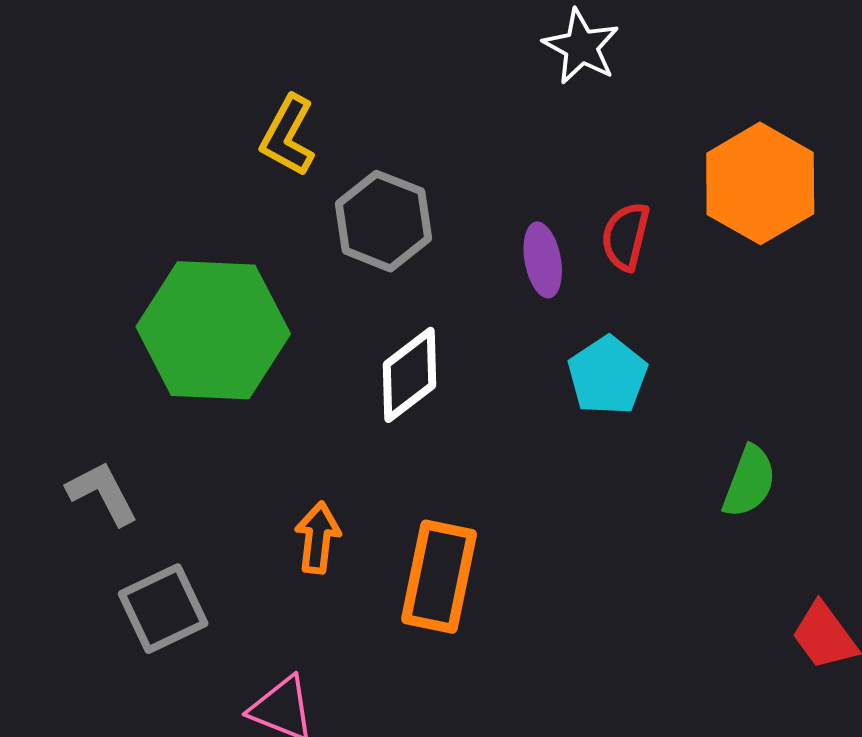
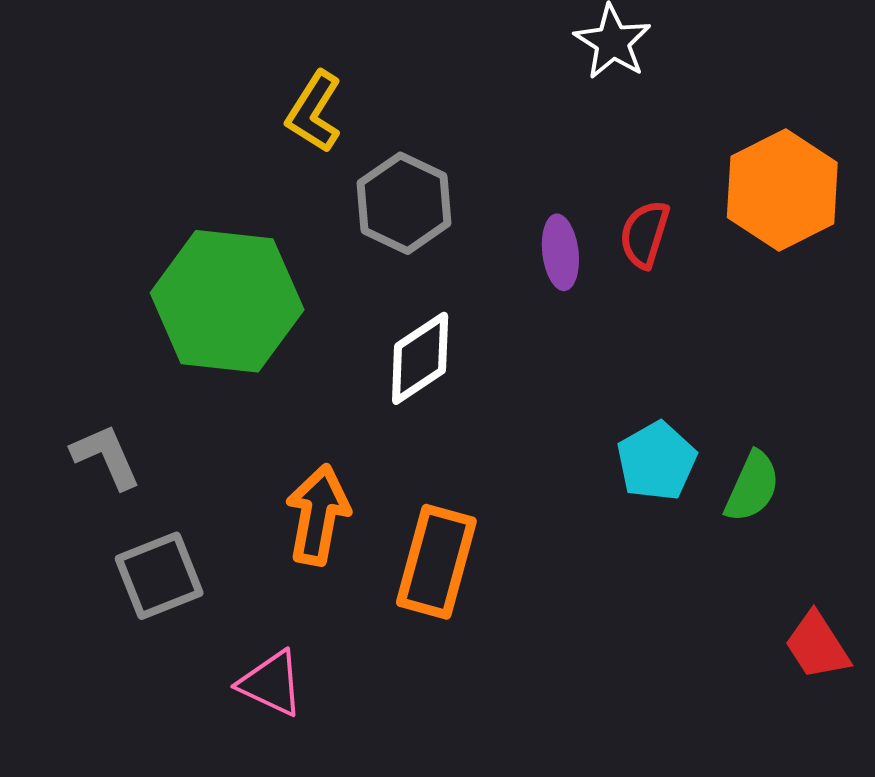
cyan pentagon: (608, 375) -> (657, 461), moved
orange arrow: (318, 538) -> (318, 515), size x1.4

